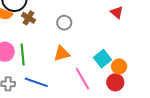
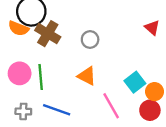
brown cross: (28, 18) -> (48, 34), size x1.5
orange triangle: (62, 54) -> (87, 76), turned 42

